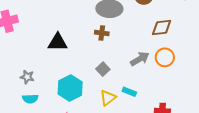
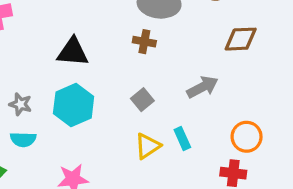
orange circle: (165, 57) -> (247, 137), moved
cyan hexagon: (70, 88) -> (74, 105), moved
cyan rectangle: (129, 92) -> (182, 138), turned 40

